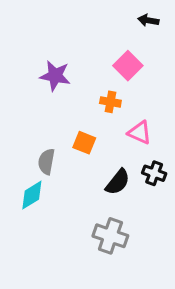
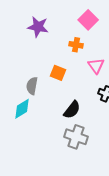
pink triangle: (140, 132) -> (96, 66), turned 30
black semicircle: (118, 182) -> (72, 110), moved

